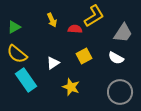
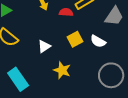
white semicircle: (116, 58) -> (98, 41), moved
cyan rectangle: (26, 80) -> (18, 79), moved

